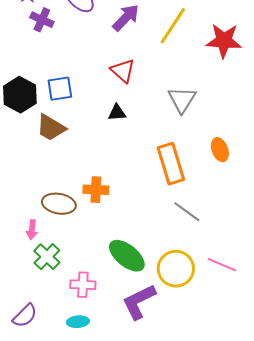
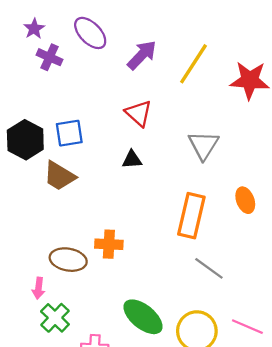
orange rectangle: (171, 164) -> (191, 216), turned 30

